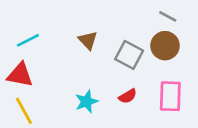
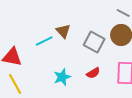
cyan line: (28, 40) -> (44, 41), moved

